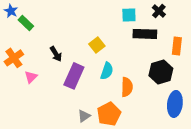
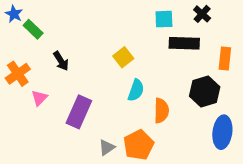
black arrow: (56, 54) -> (61, 61), moved
purple rectangle: (74, 76) -> (79, 112), moved

